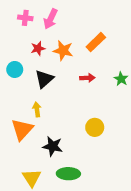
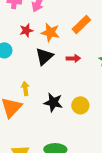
black triangle: (44, 79) -> (44, 56), moved
black star: (53, 146) -> (53, 102), moved

